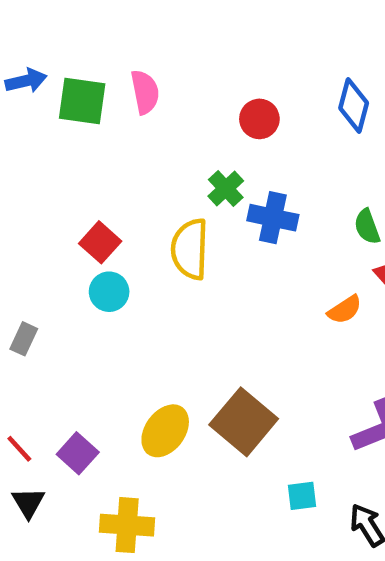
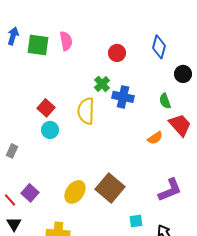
blue arrow: (26, 81) -> (13, 36), turned -60
purple square: (78, 453) -> (30, 193), moved

